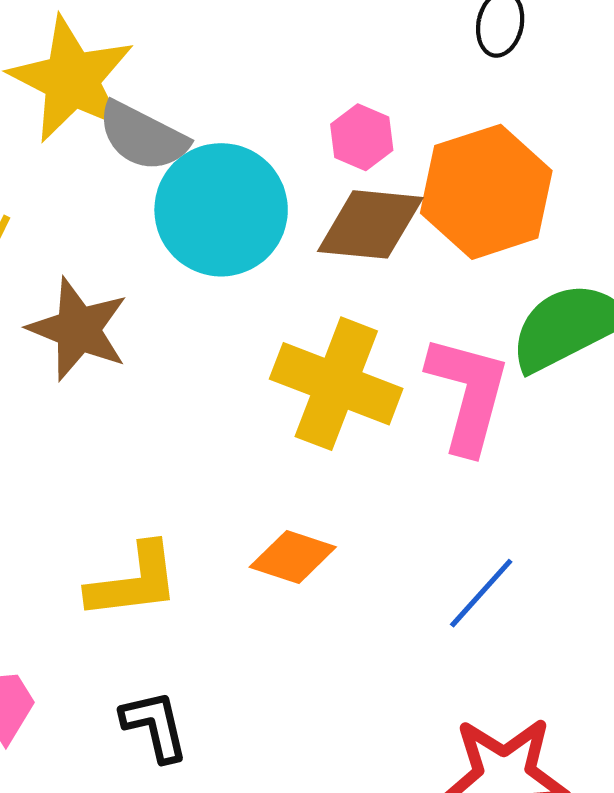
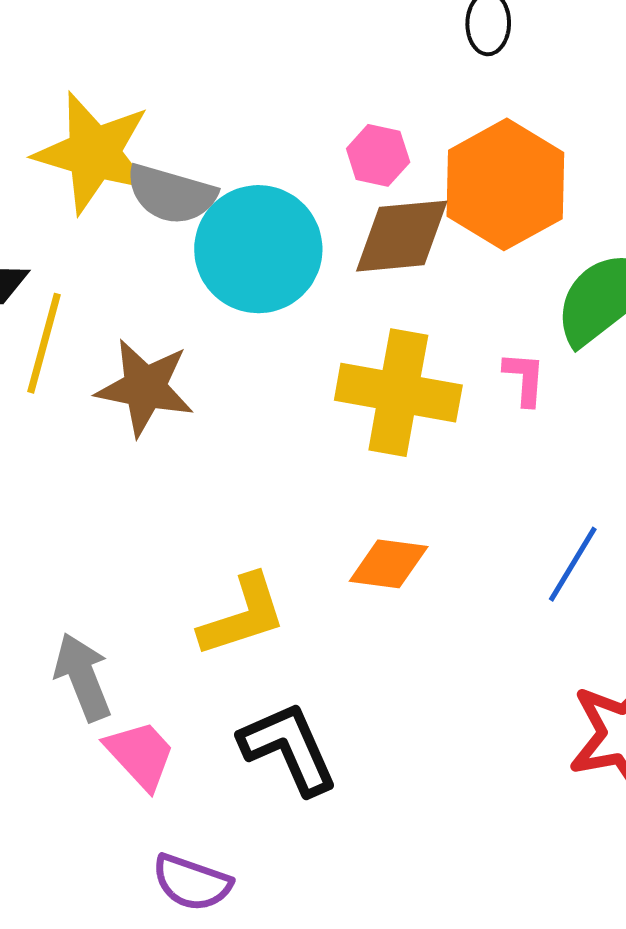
pink L-shape: (468, 394) -> (525, 379), size x0.5
black L-shape: (155, 726) -> (289, 748), size x1.4

